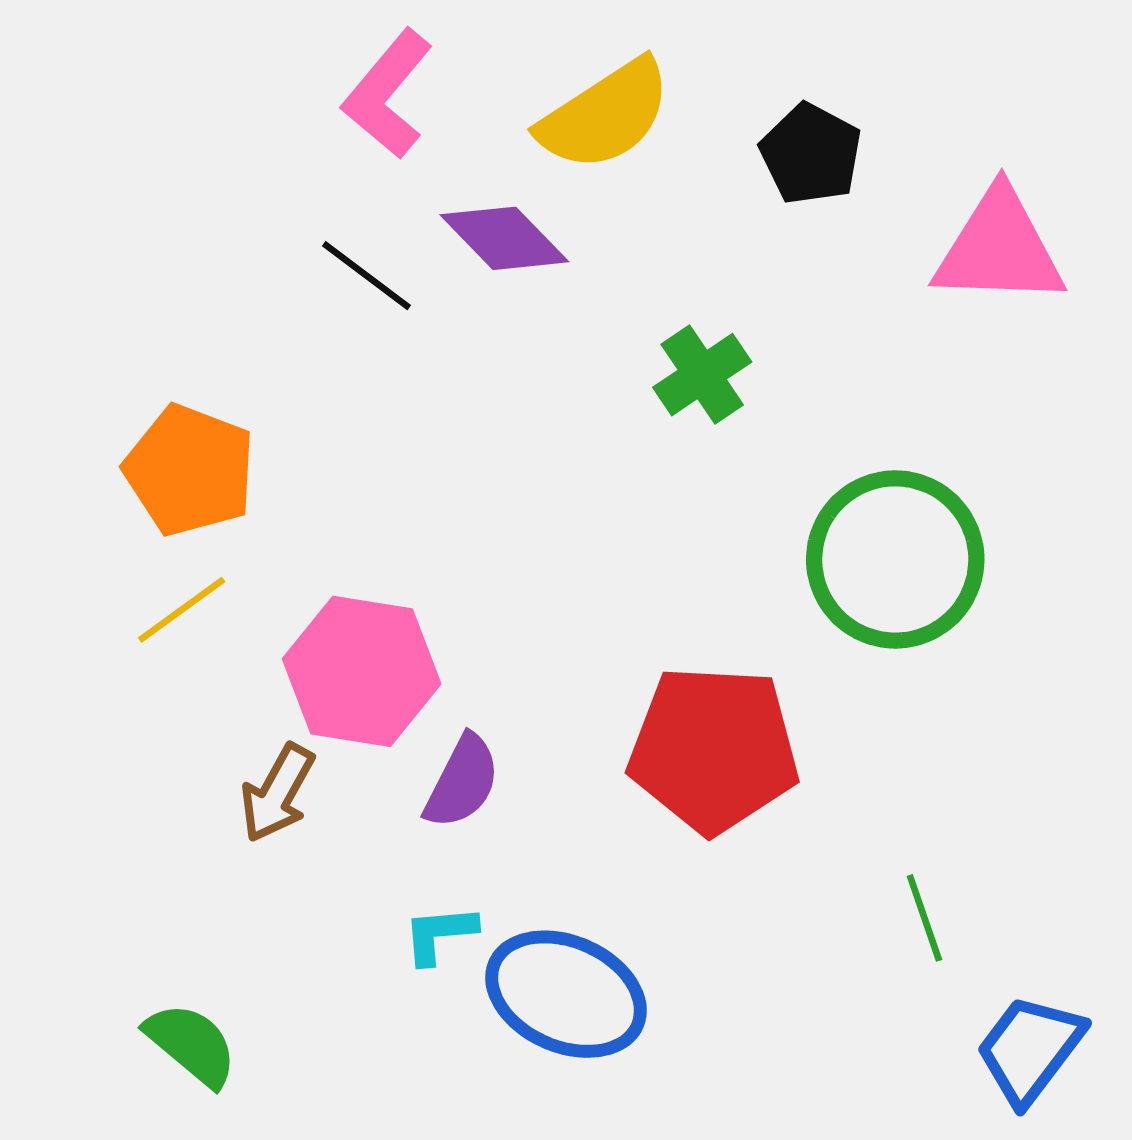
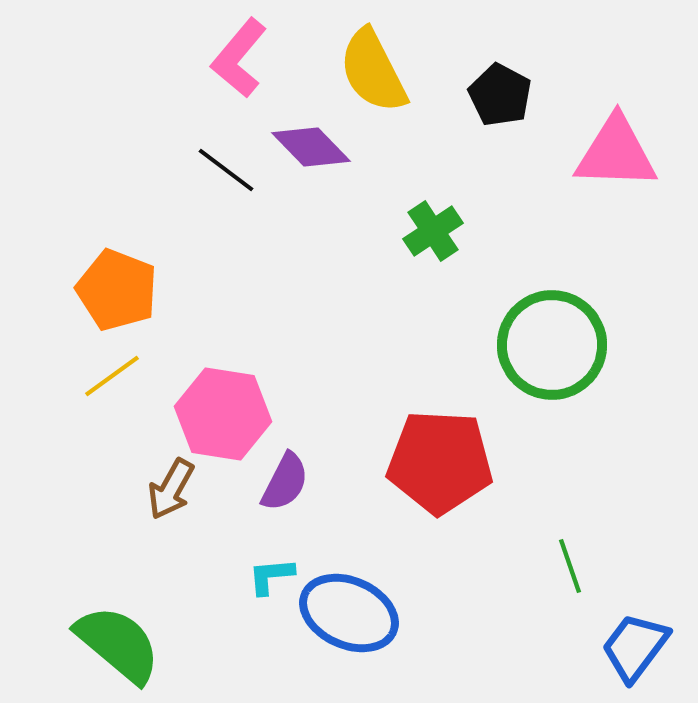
yellow semicircle: (605, 115) -> (373, 71), turned 96
green semicircle: (191, 1044) -> (118, 644), size x1.5

